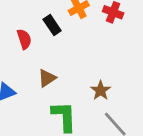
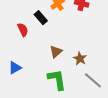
brown triangle: (47, 78) -> (56, 52), moved

